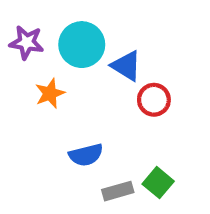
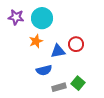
blue triangle: (126, 66) -> (58, 51), moved, turned -42
orange star: (50, 93) -> (36, 41), moved

